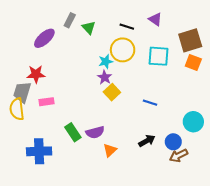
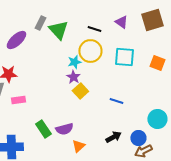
green triangle: (89, 28) -> (58, 30), size x1.5
brown square: (190, 40) -> (152, 20), moved

